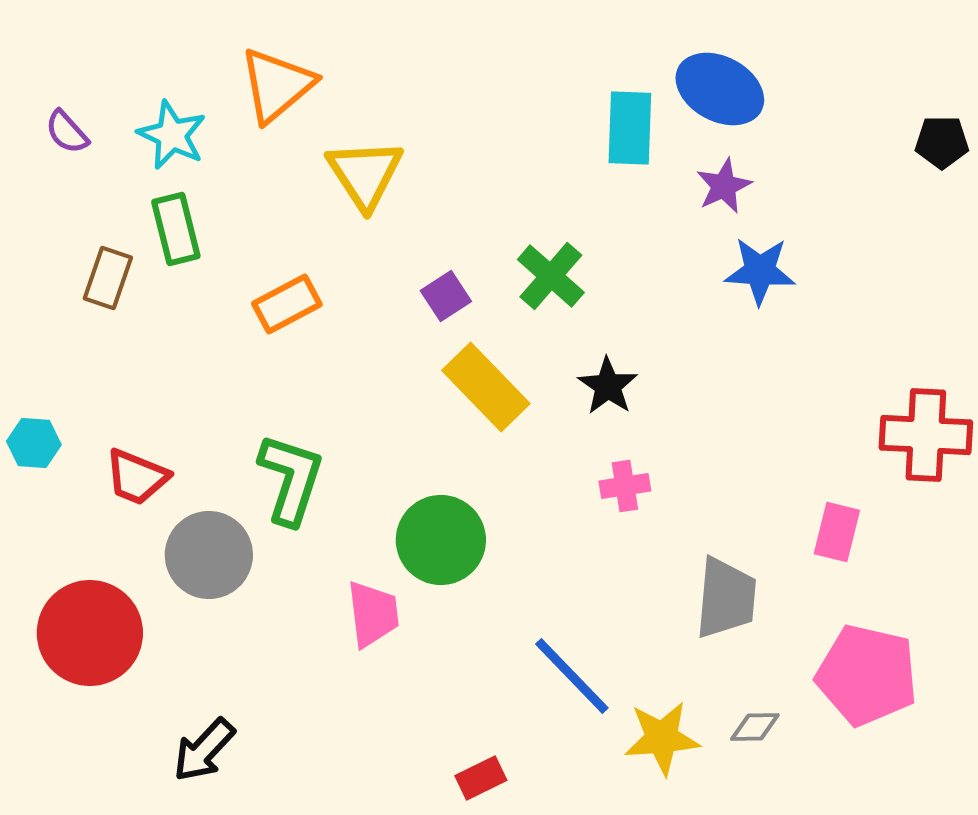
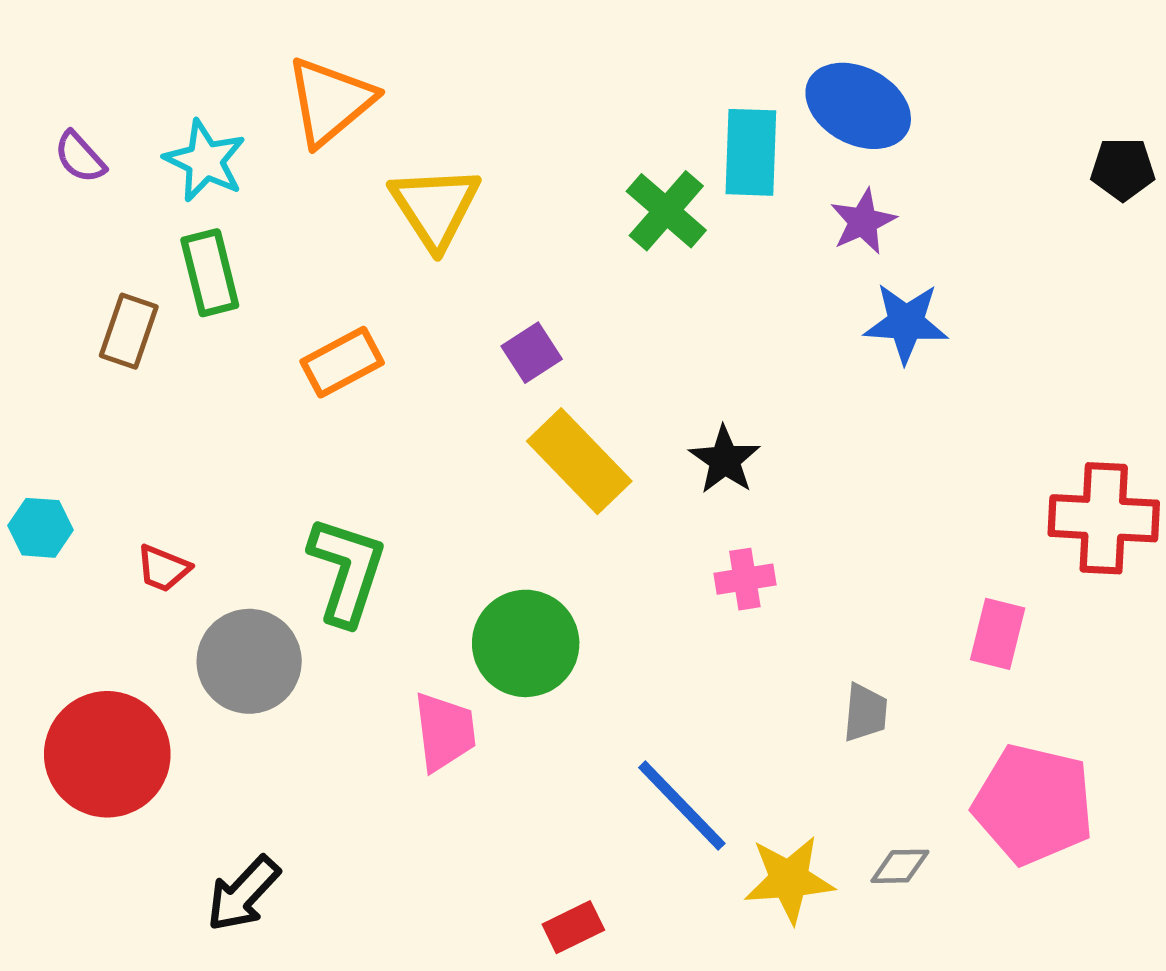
green cross: (551, 276) -> (666, 211), moved
red trapezoid: (137, 477) -> (163, 568), size x0.7
gray trapezoid: (726, 598) -> (865, 713), size x0.6

